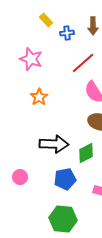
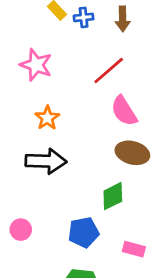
blue cross: (67, 33) -> (84, 17), moved
black arrow: (54, 144) -> (46, 161), moved

